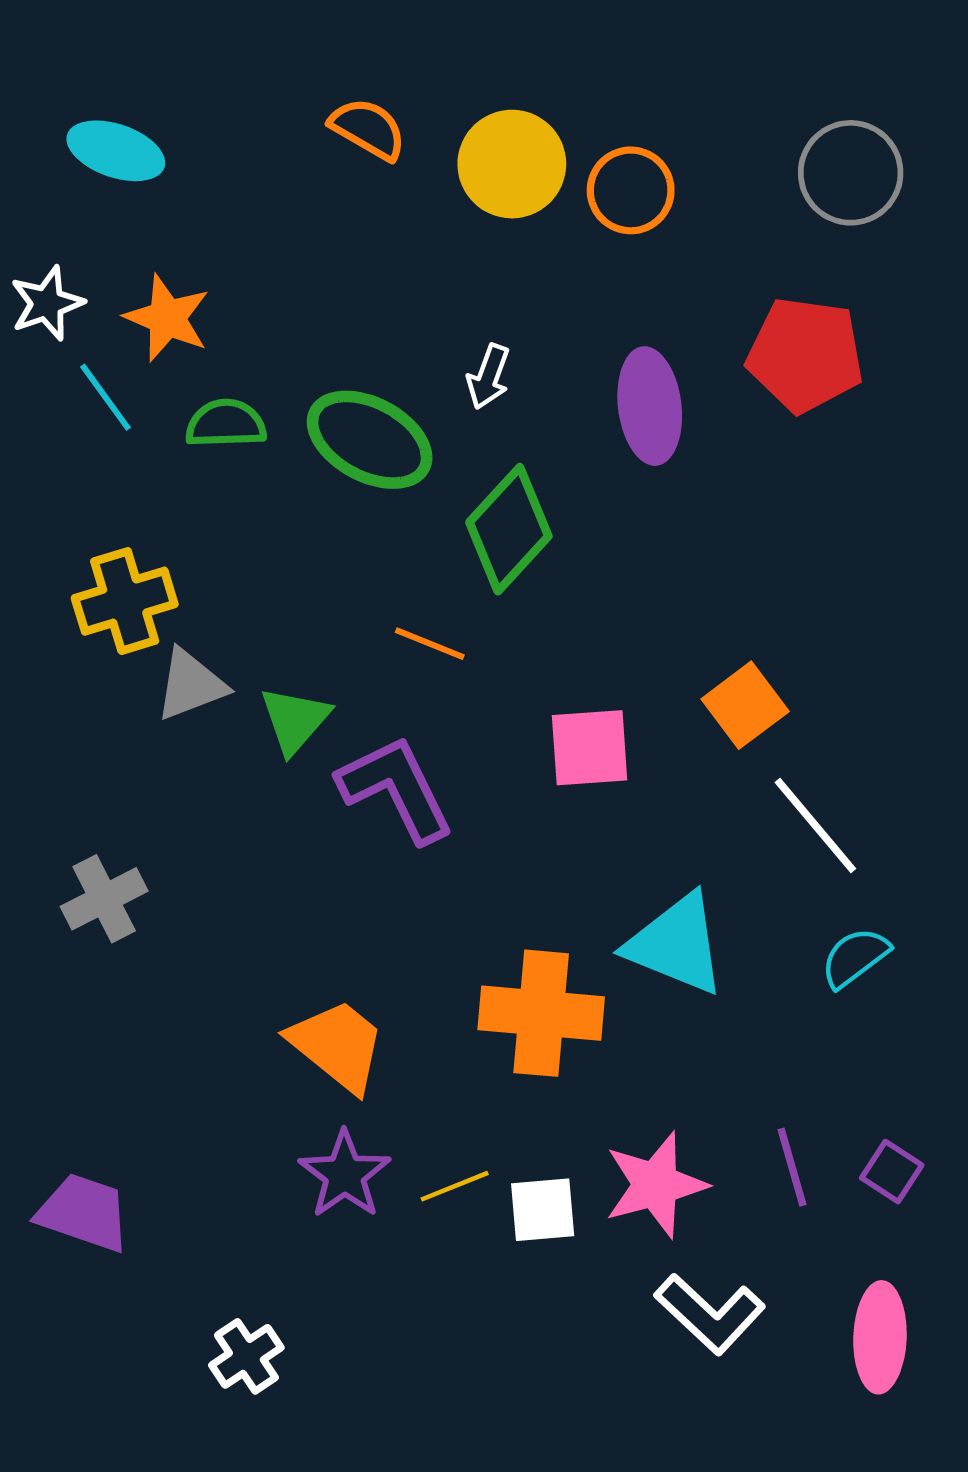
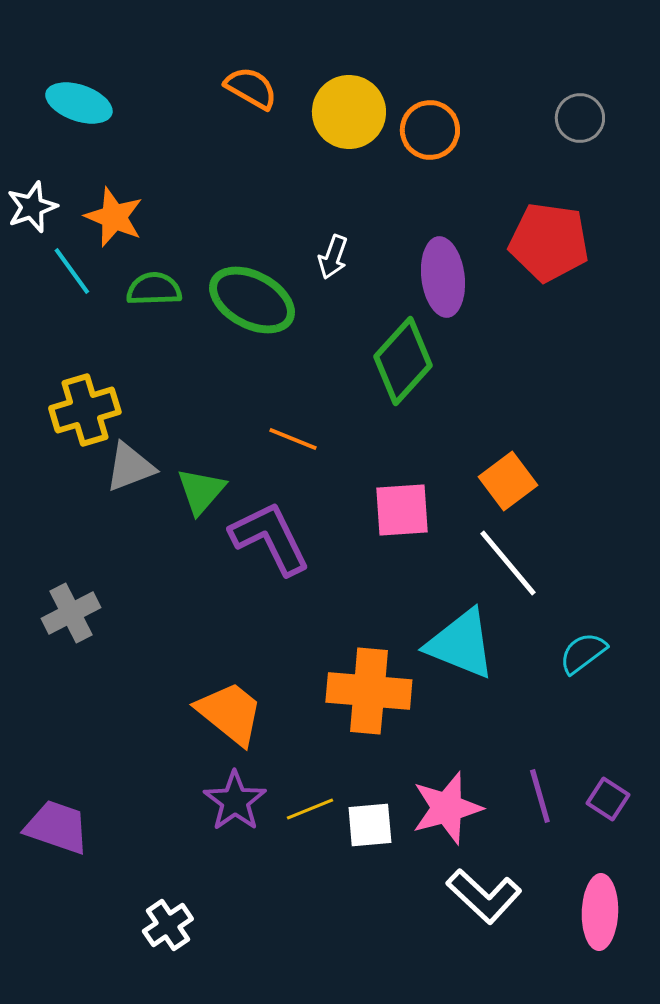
gray circle: (851, 173) -> (580, 118), size x0.7
green diamond: (509, 529) -> (403, 361), moved
white line: (815, 825) -> (508, 563), moved

